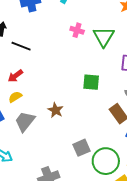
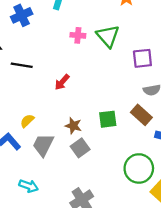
red arrow: (15, 76) -> (62, 82), moved
green square: (91, 82) -> (108, 119), moved
gray square: (81, 148) -> (80, 148), moved

